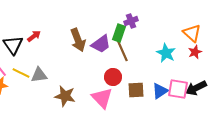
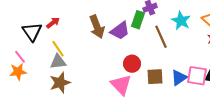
brown line: (122, 50) -> (161, 37), moved
cyan star: (166, 53) -> (181, 21), moved
yellow line: (21, 73) -> (58, 49), moved, turned 30
brown star: (65, 96) -> (60, 83), moved, turned -30

